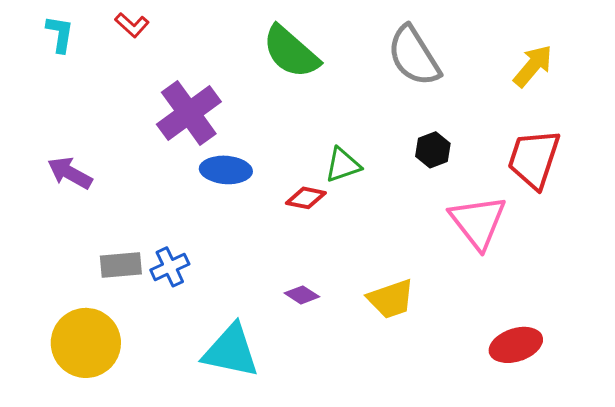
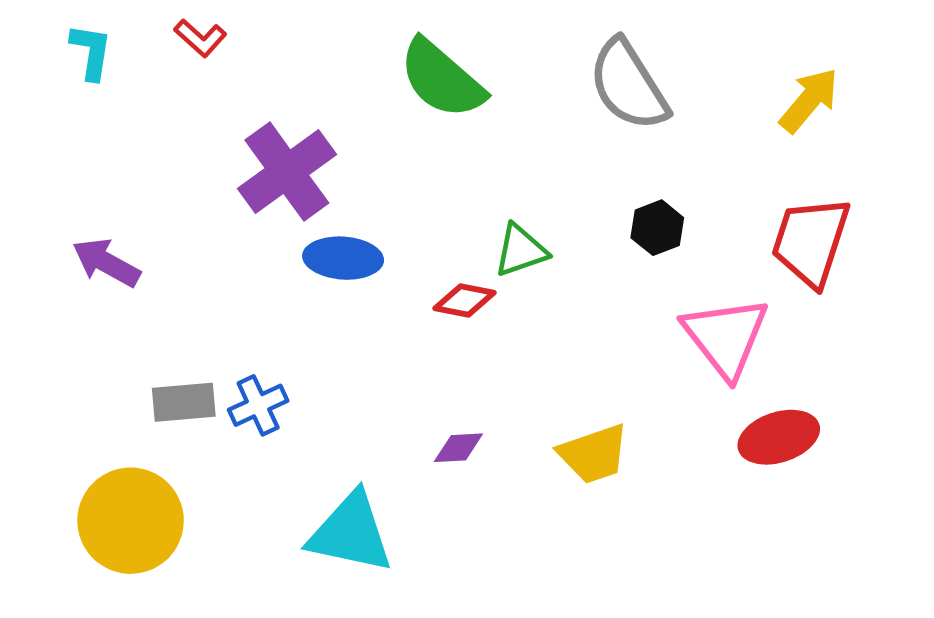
purple diamond: (302, 295) -> (458, 448), turned -36
red ellipse: (516, 345) -> (779, 437), moved

